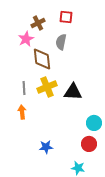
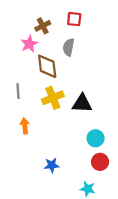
gray line: (24, 88) -> (18, 91), moved
cyan circle: (94, 123) -> (96, 138), moved

